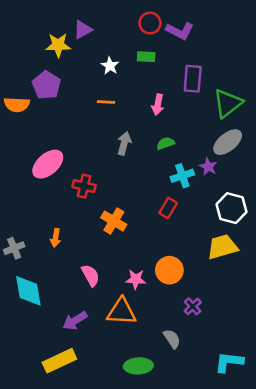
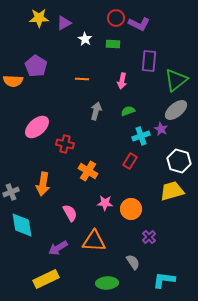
yellow star: (58, 45) -> (39, 18), moved
white star: (110, 66) -> (85, 39), moved
orange arrow: (56, 238) -> (43, 184), size x1.6
pink star: (136, 279) -> (105, 203), moved
cyan L-shape: (229, 362) -> (164, 280), moved

